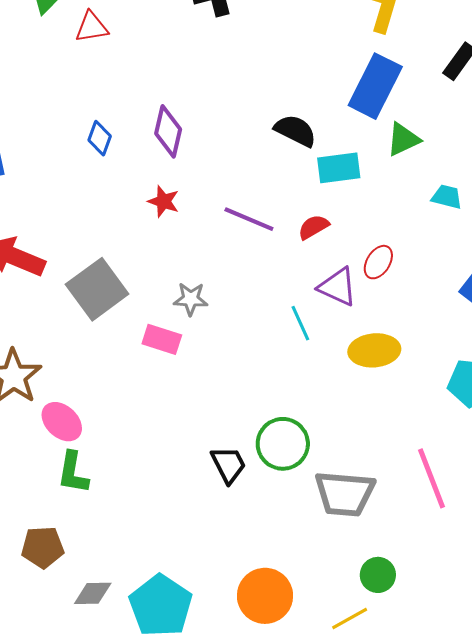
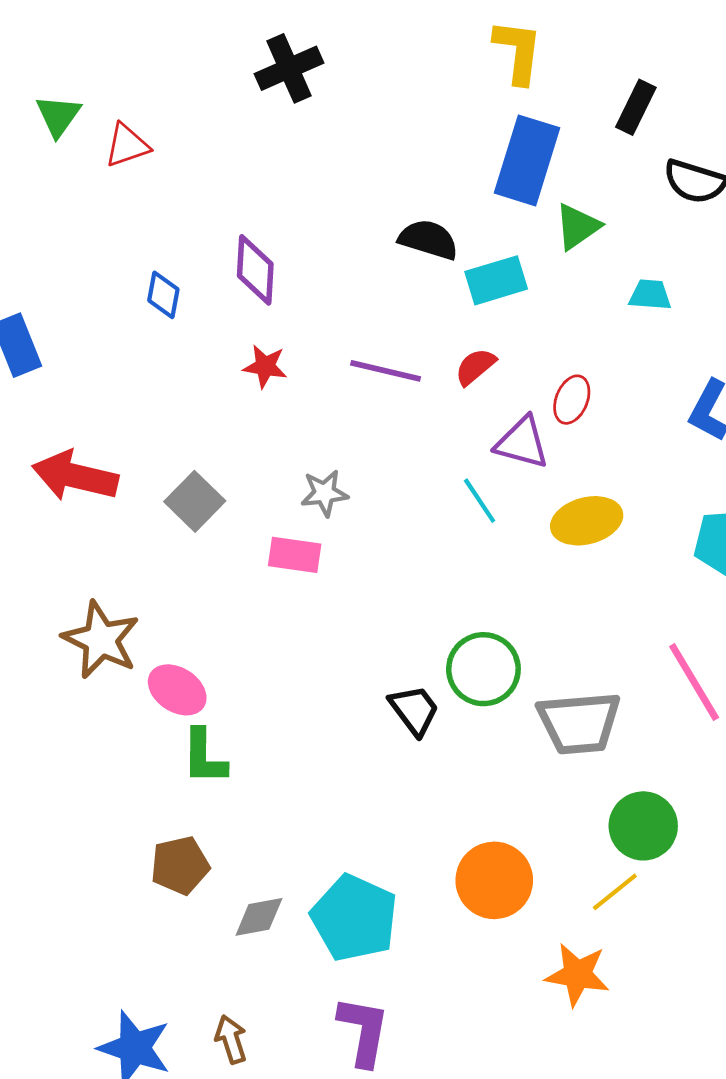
gray square: (97, 289) -> (195, 501), size x0.7
green circle: (378, 575) -> (643, 826), size x1.4

